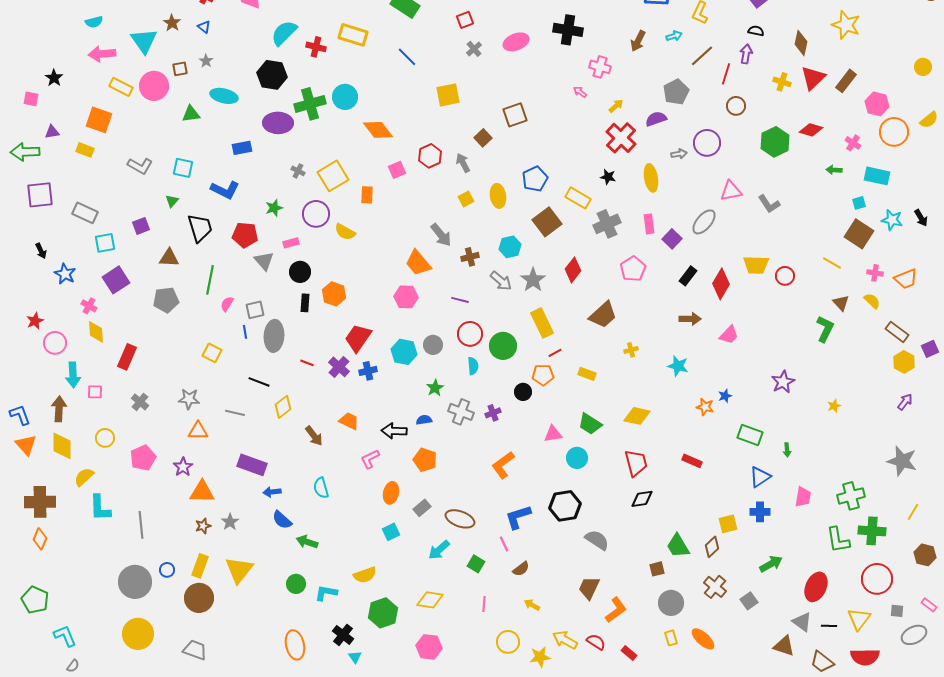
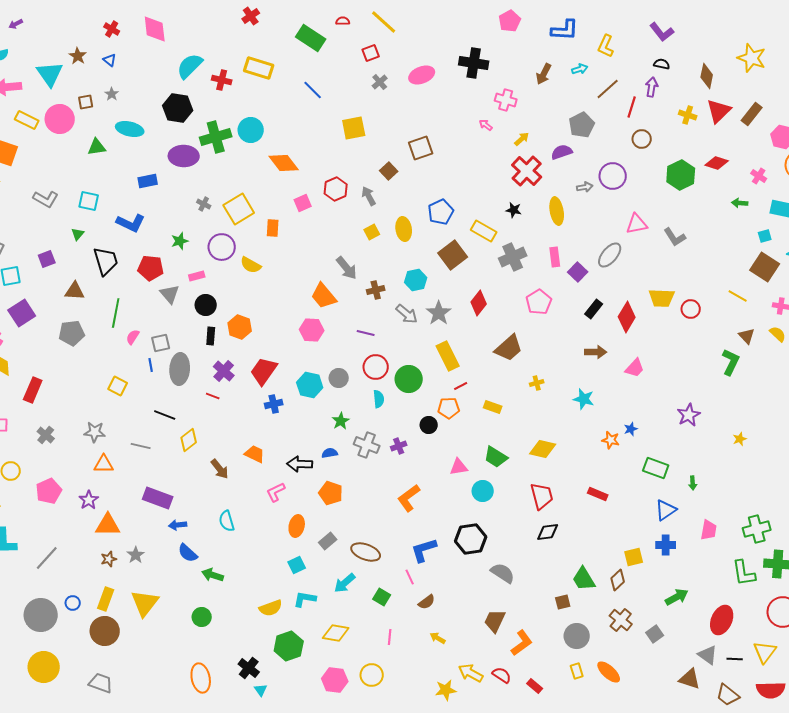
purple cross: (339, 367) -> (224, 371), moved
gray line: (141, 525) -> (47, 558), turned 48
cyan L-shape: (326, 593) -> (305, 599), moved
yellow circle: (508, 642) -> (372, 675), moved

